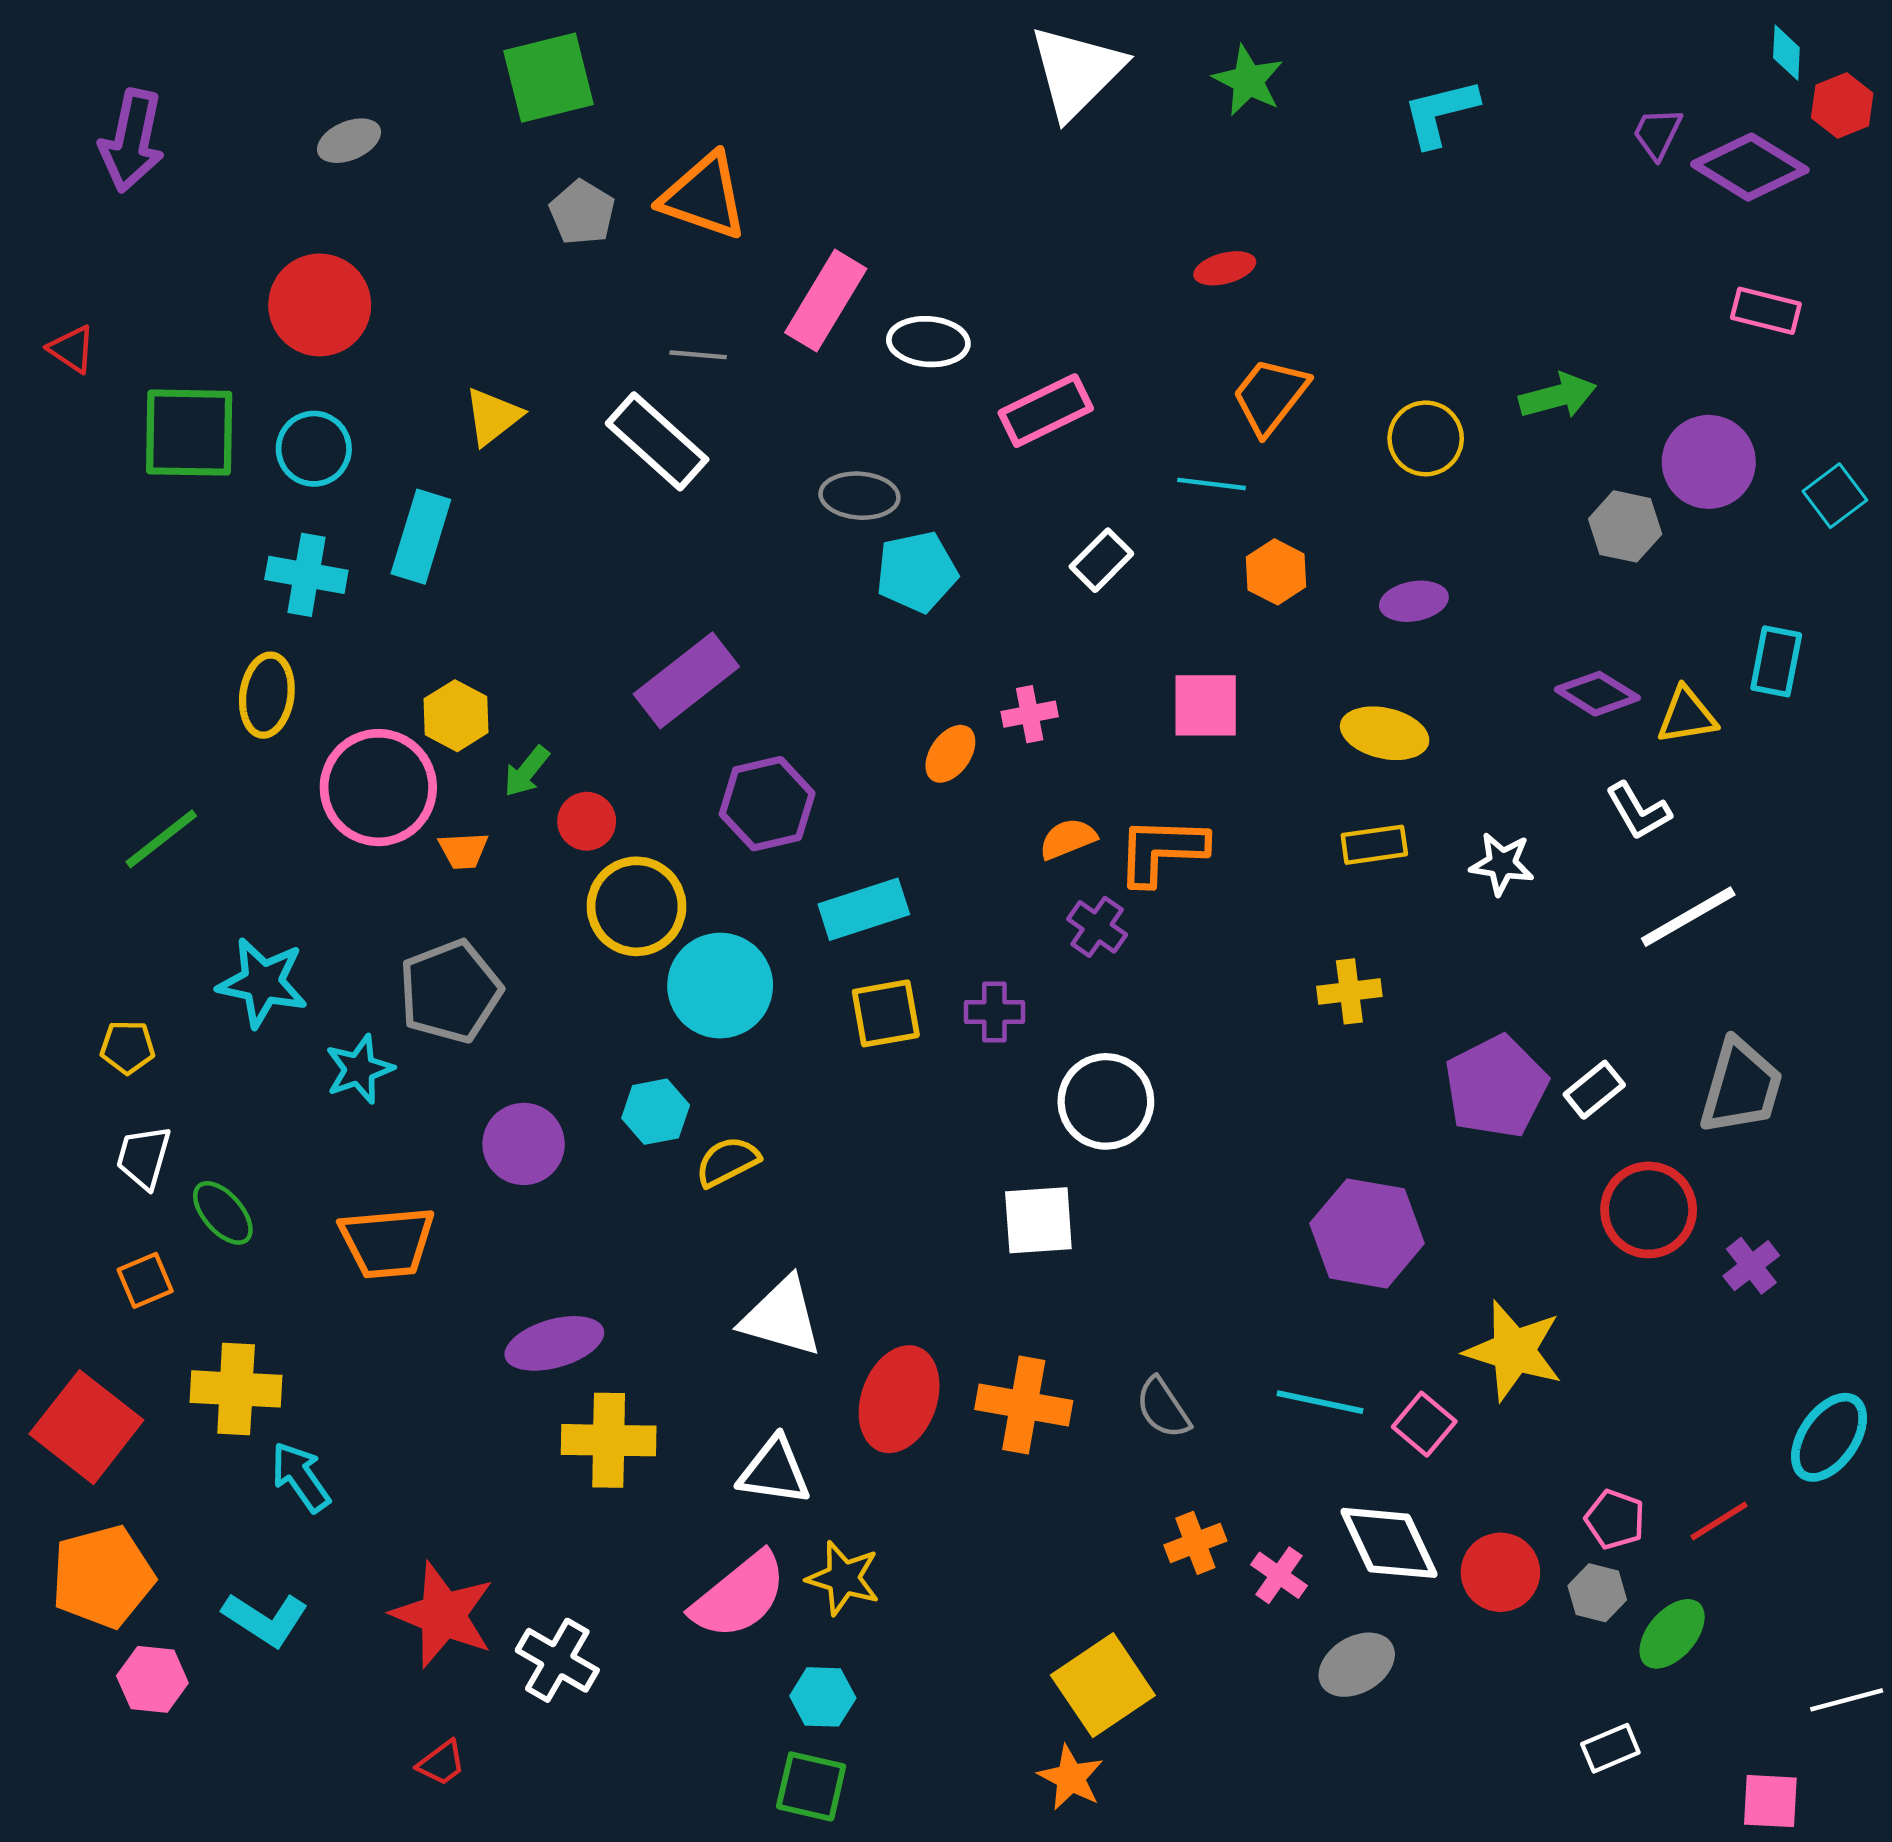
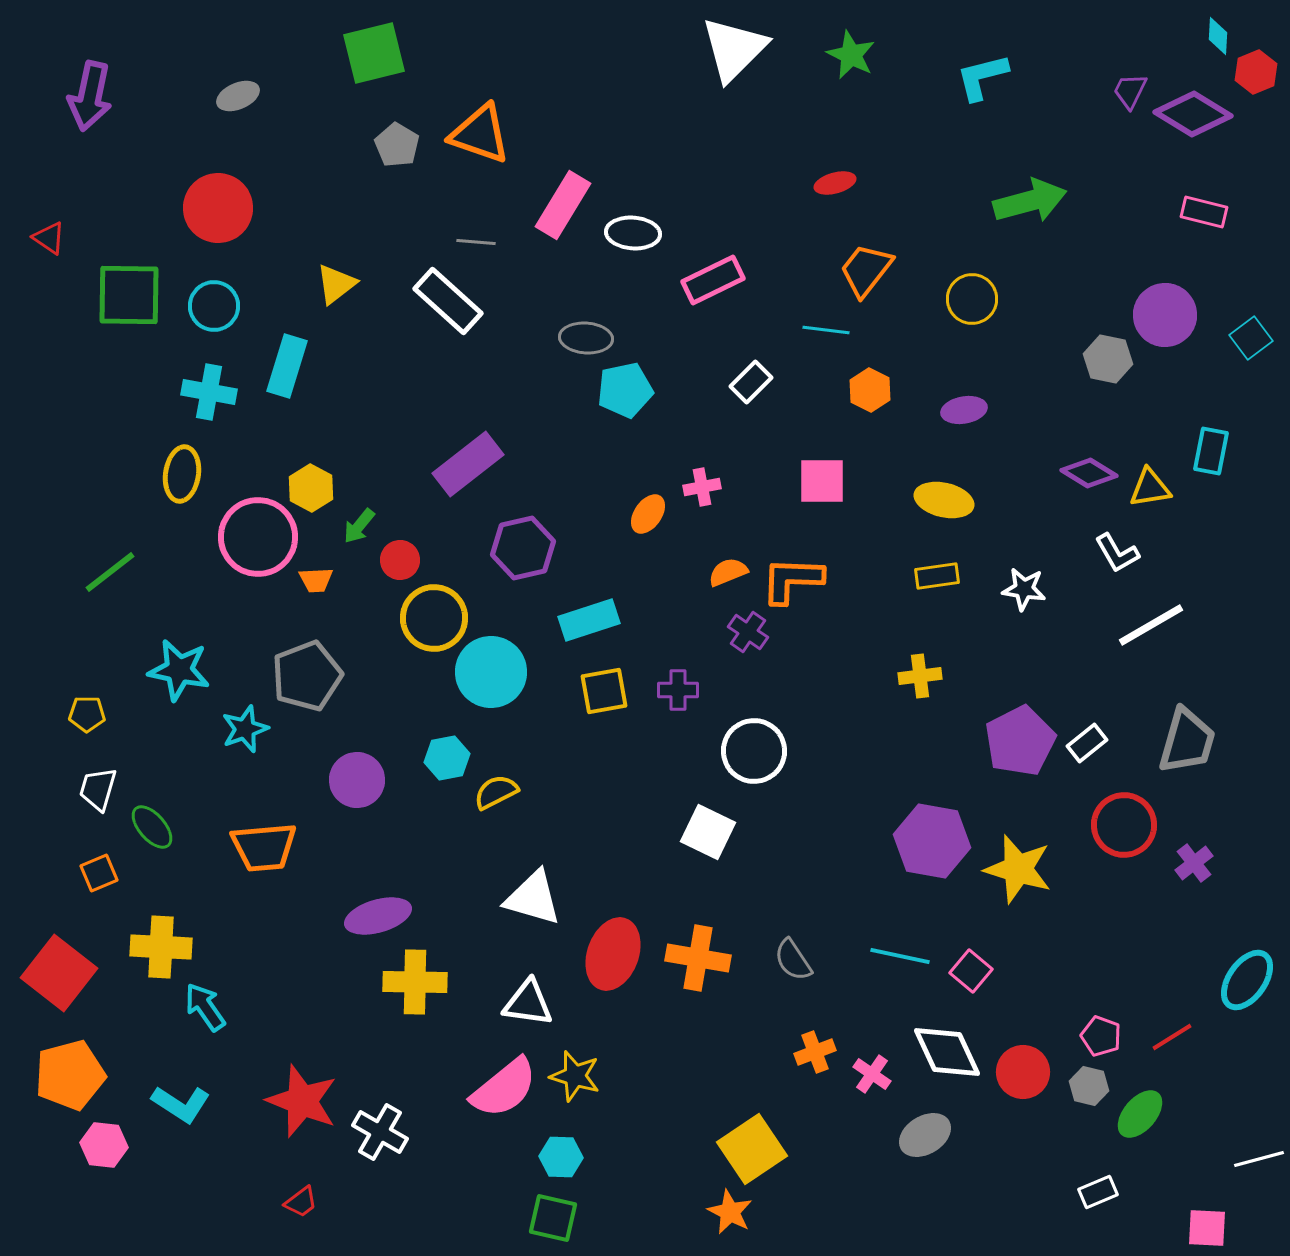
green arrow: (1558, 396) -> (1030, 201), moved, size x1.4
white square: (1038, 1220) -> (708, 832), turned 30
yellow star: (1514, 1351) -> (1018, 869), moved

